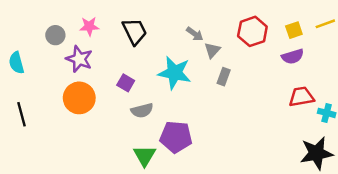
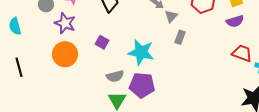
cyan star: (175, 73) -> (141, 52), moved
red trapezoid: (301, 97) -> (242, 53), turned 30
gray semicircle: (142, 110) -> (115, 76), moved

